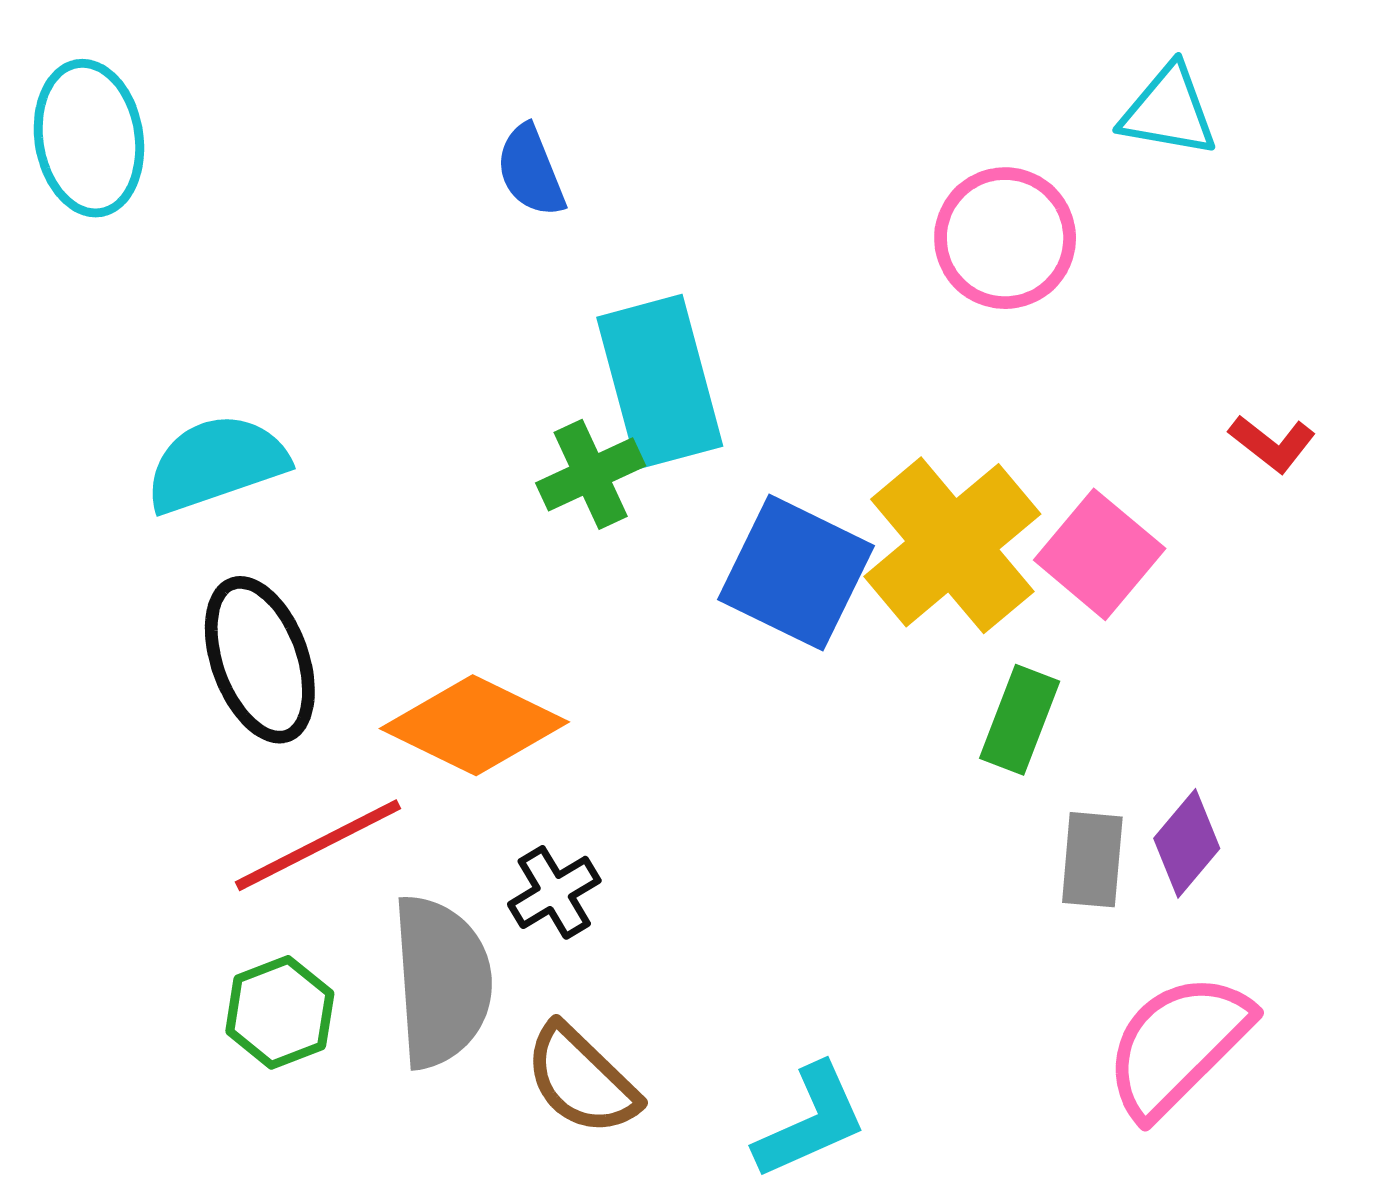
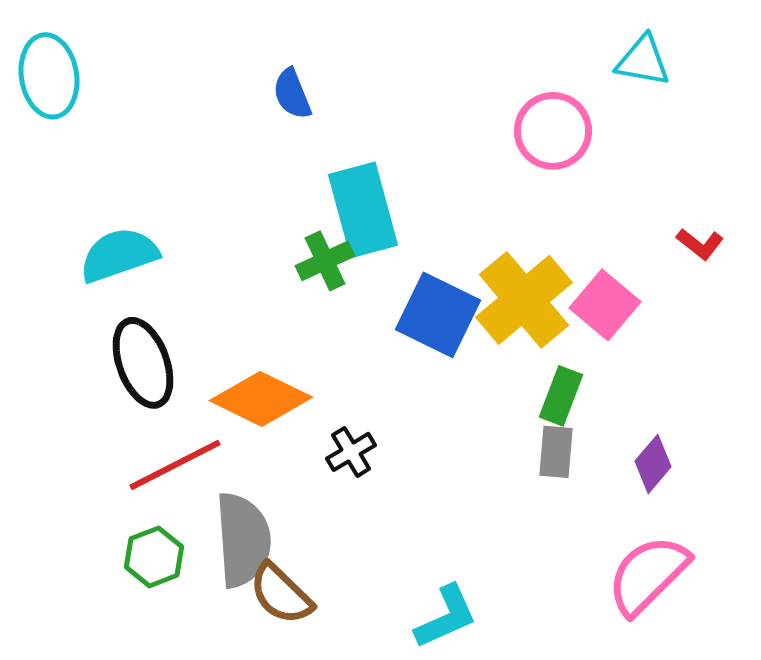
gray rectangle: (1092, 860) -> (556, 452), moved
black cross: (554, 892) -> (351, 452), moved
brown semicircle: (582, 1080) -> (281, 594), moved

